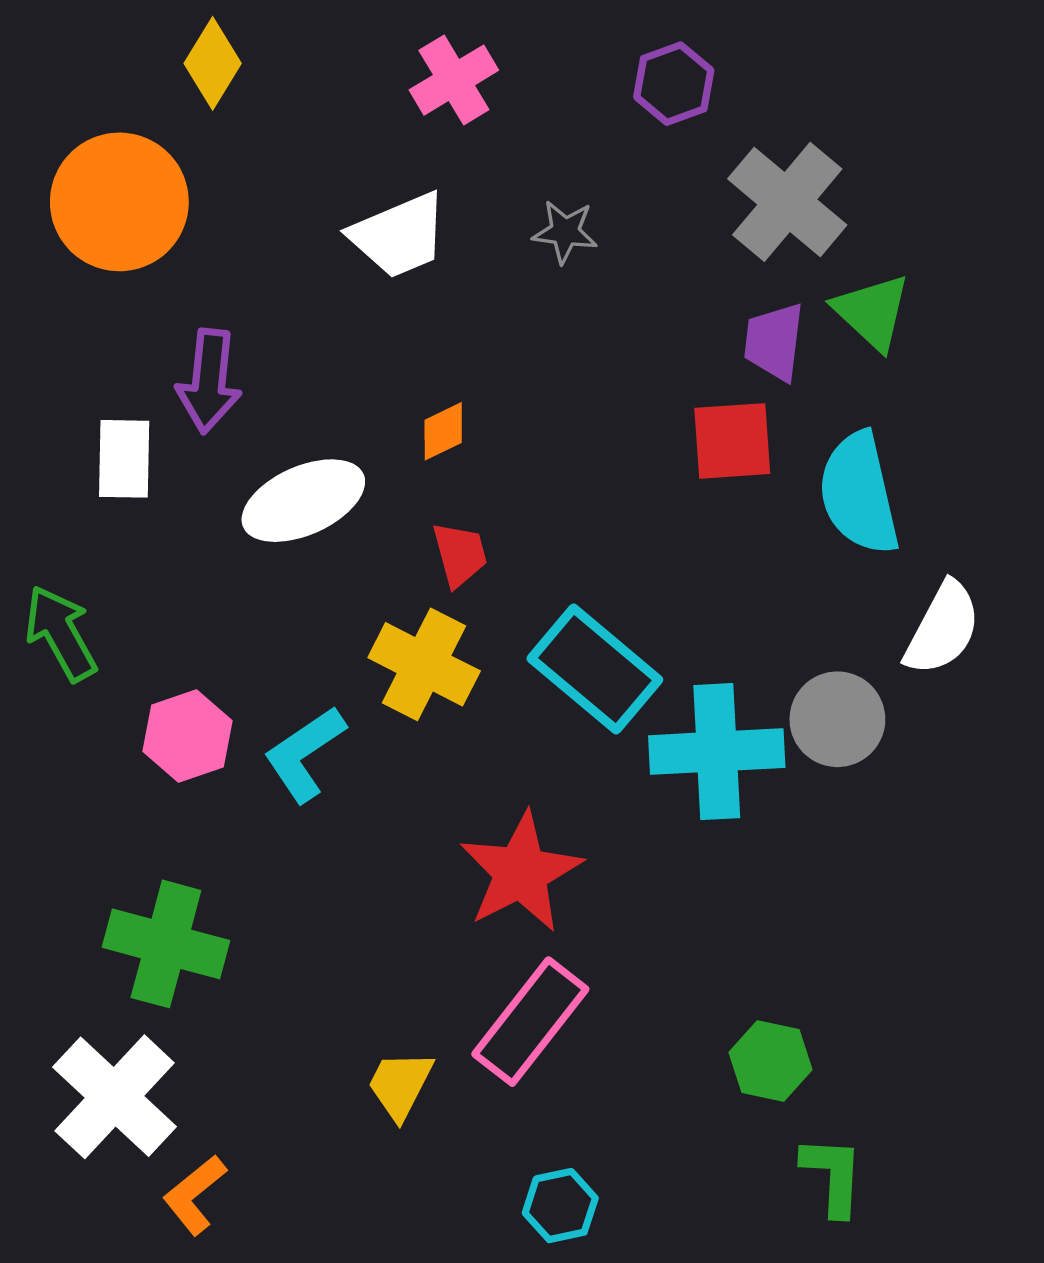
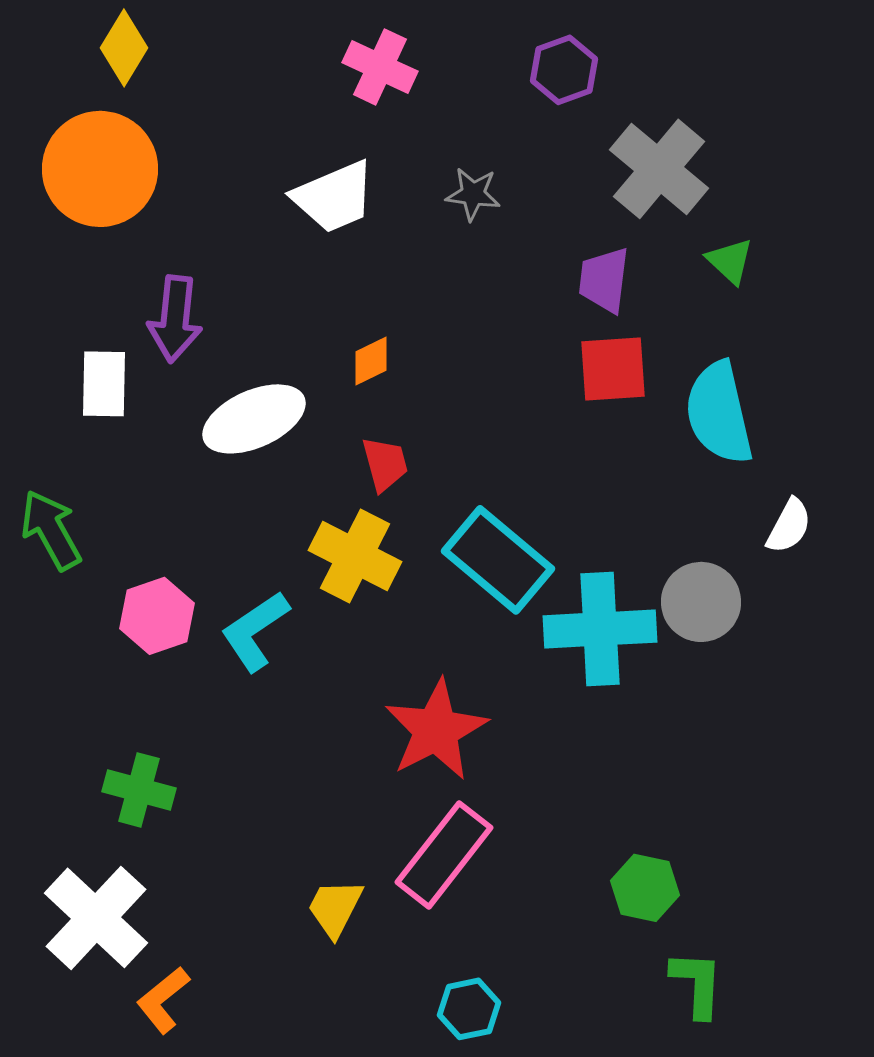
yellow diamond: (213, 63) -> (124, 48), moved
pink cross: (454, 80) -> (380, 67), turned -34
green triangle: (872, 312) -> (730, 261), size x0.7
purple trapezoid: (774, 342) -> (604, 280), moved
white semicircle: (943, 628) -> (789, 526), size x0.7
green cross: (166, 944) -> (139, 790), size x0.7

